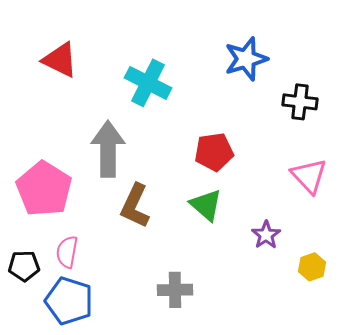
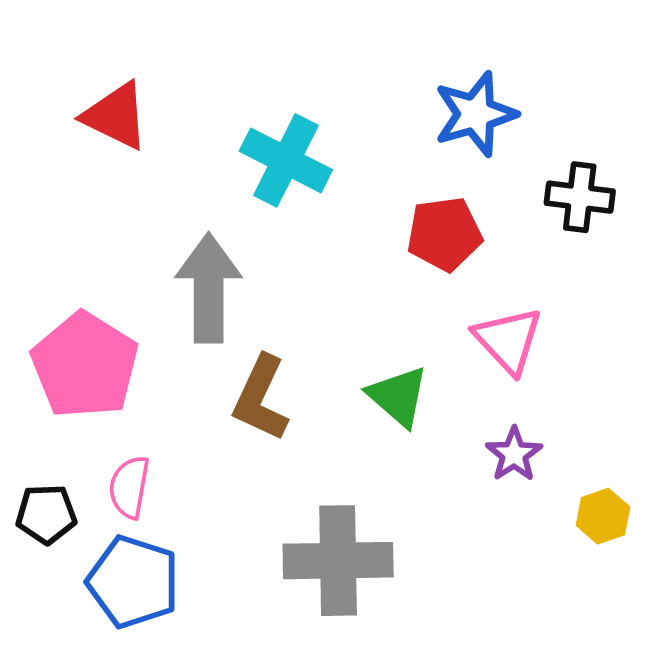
red pentagon: (214, 152) -> (444, 234), moved
pink triangle: (309, 176) -> (508, 340), moved
gray cross: (175, 290) -> (338, 561), size x1.6

